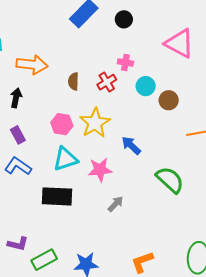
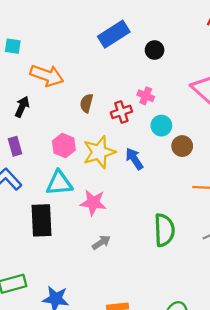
blue arrow: (131, 145) -> (134, 159), moved
green semicircle: (170, 180) -> (164, 230), turned 32
black rectangle: (57, 196) -> (42, 220), turned 72

